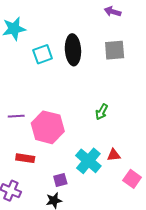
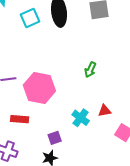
cyan cross: (88, 161) -> (81, 118), size x0.7

